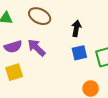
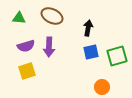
purple arrow: (37, 48) -> (49, 47), turned -132

